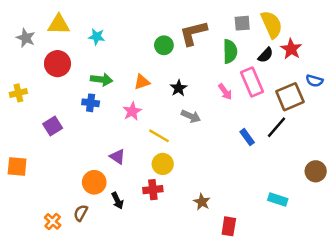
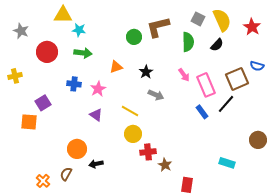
gray square: (242, 23) -> (198, 19), turned 32
yellow triangle: (59, 24) -> (63, 15), moved
red star: (291, 49) -> (252, 27), moved
green arrow: (102, 80) -> (83, 53), moved
pink rectangle: (252, 82) -> (206, 85), moved
pink star: (132, 111) -> (98, 89), moved
purple triangle: (117, 157) -> (96, 115), moved
orange square: (17, 166) -> (29, 122), moved
red cross: (153, 190) -> (148, 152), moved
black arrow: (117, 201) -> (96, 164), turned 104

